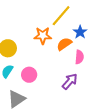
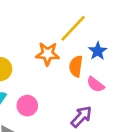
orange semicircle: (64, 44) -> (76, 66), turned -49
pink semicircle: (79, 57) -> (96, 84), turned 120

